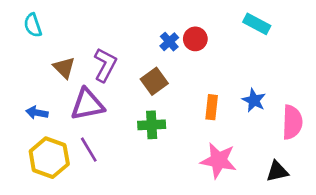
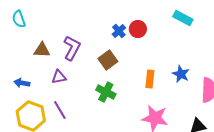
brown triangle: (64, 68) -> (42, 50), turned -42
purple triangle: (87, 104) -> (59, 77), size x0.6
green cross: (152, 125) -> (106, 92), turned 30

